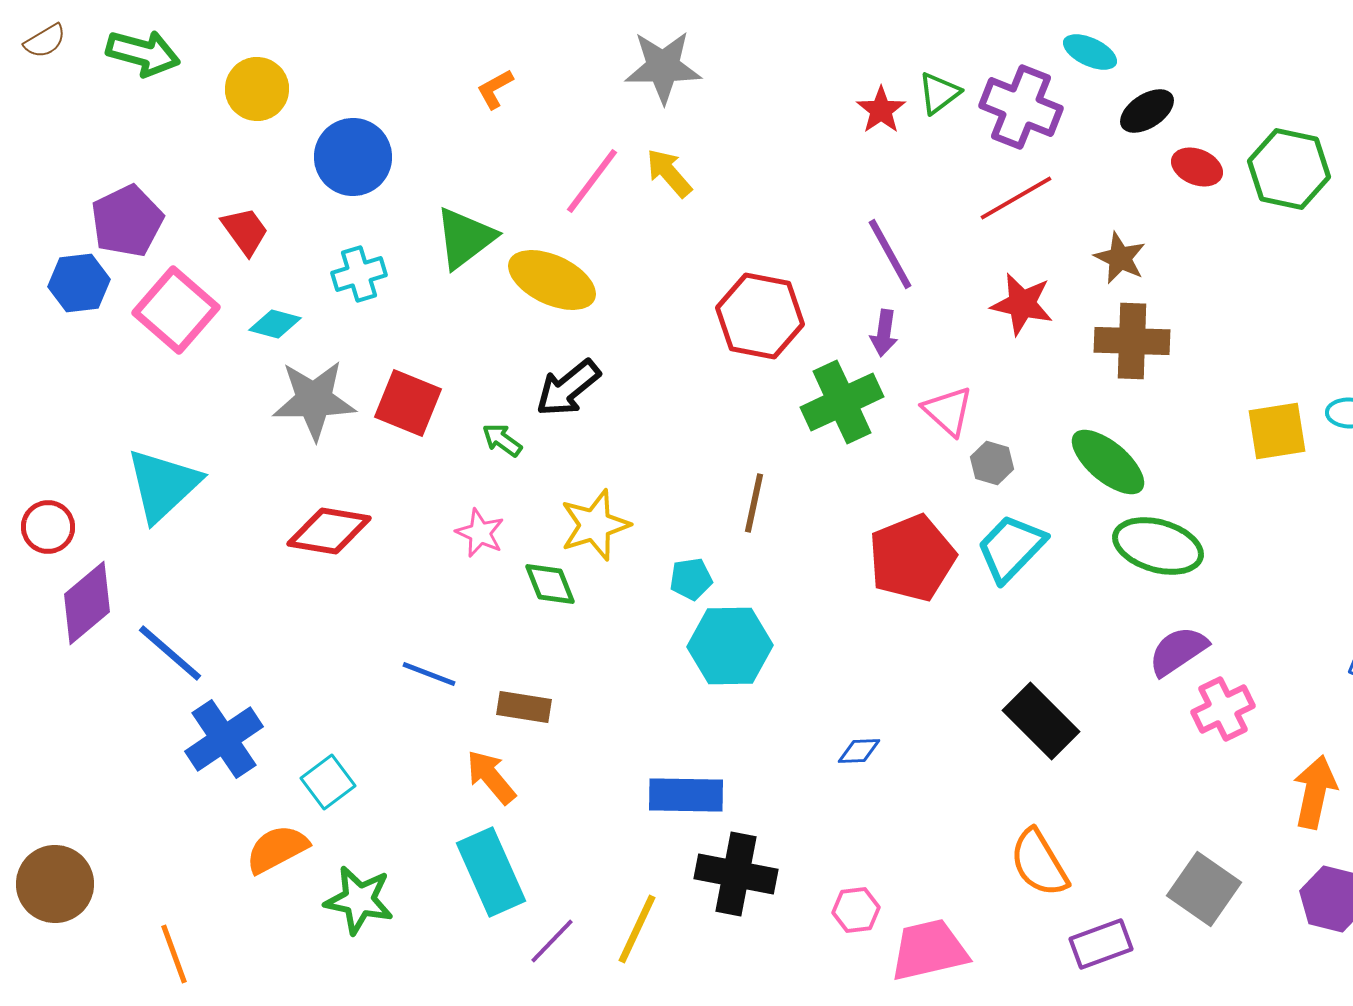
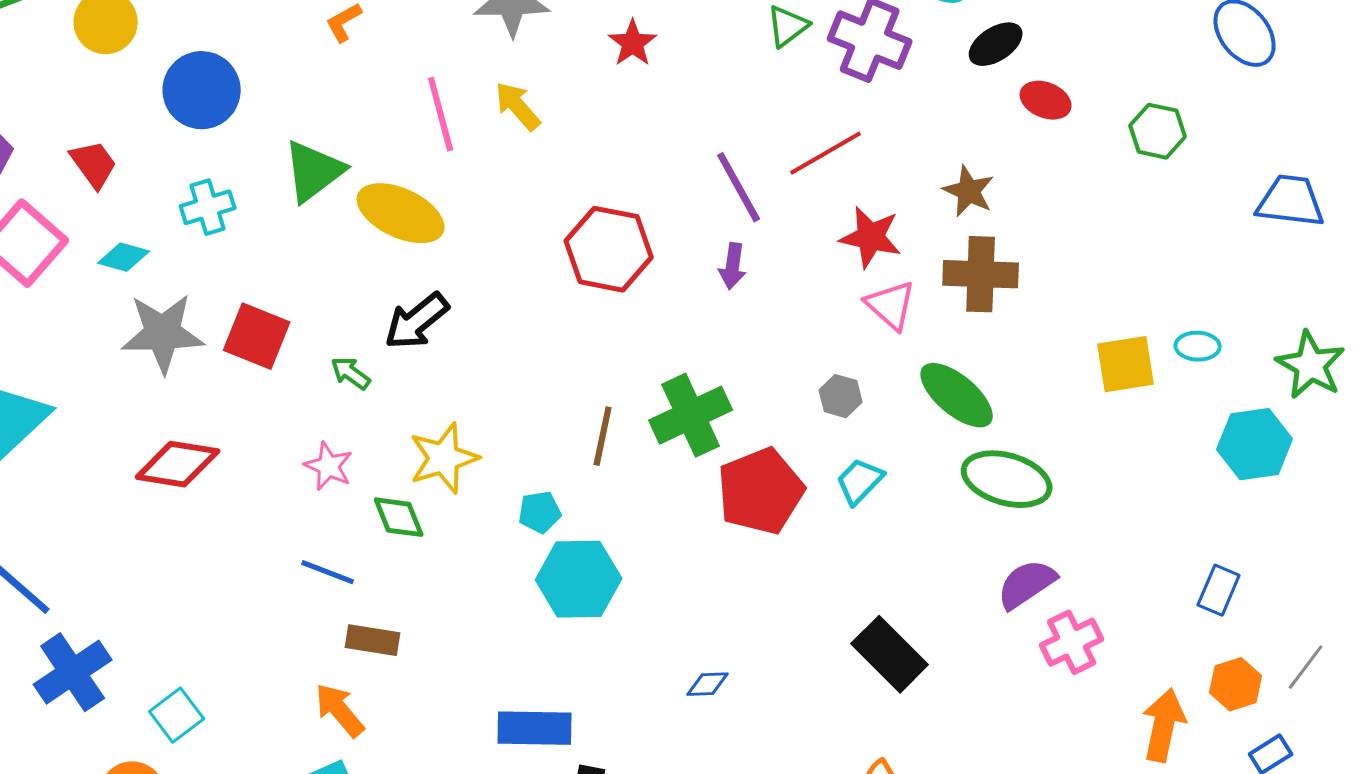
red star: (881, 110) -> (633, 43), moved
green hexagon: (1289, 169) -> (1158, 131), moved, size x0.7
pink line: (592, 181) -> (441, 114), turned -52
red line: (1016, 198) -> (826, 153), moved
green cross: (842, 402) -> (691, 415), moved
pink triangle: (948, 411) -> (891, 305), moved
cyan trapezoid: (1011, 548) -> (860, 481), size x0.7
blue line: (429, 674) -> (328, 572), moved

